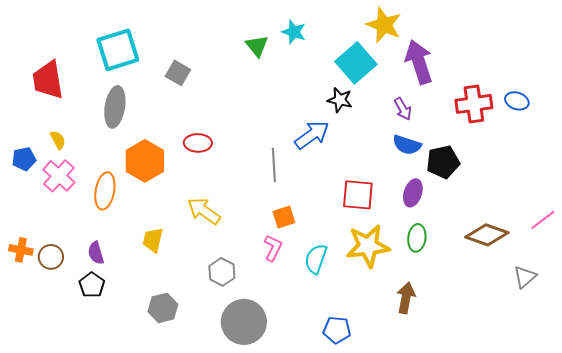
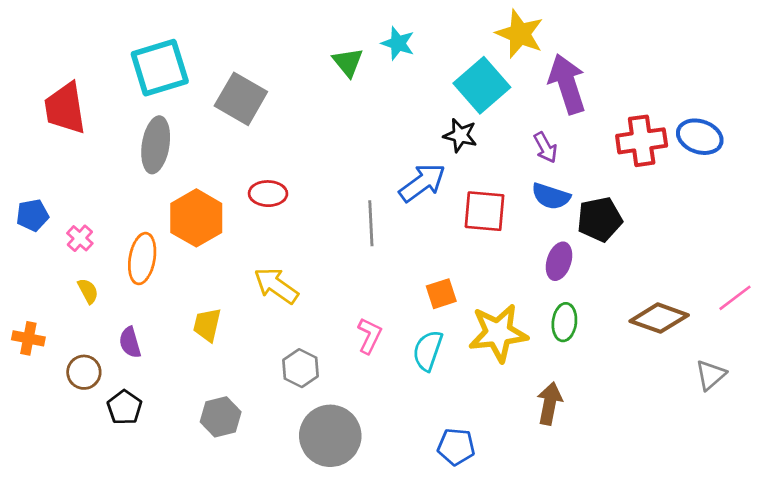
gray square: (178, 73) -> (241, 99), size x1.5
blue ellipse: (517, 101) -> (700, 137), size x1.4
yellow semicircle: (58, 140) -> (88, 291), moved
pink cross: (59, 176) -> (80, 238), size x0.6
red square: (358, 195) -> (485, 211), moved
orange square: (284, 217) -> (441, 294), moved
brown circle: (51, 257) -> (84, 372), moved
black pentagon: (92, 285) -> (125, 407), moved

